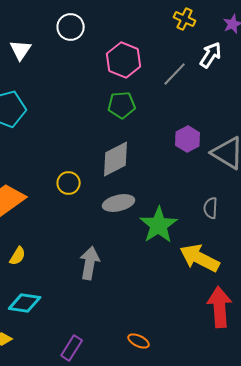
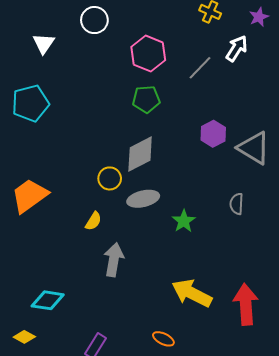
yellow circle: (69, 183) -> (110, 178), moved
green star: (159, 225) -> (184, 221), size x0.6
yellow semicircle: (18, 256) -> (93, 221), moved
yellow arrow: (200, 258) -> (192, 293), moved

